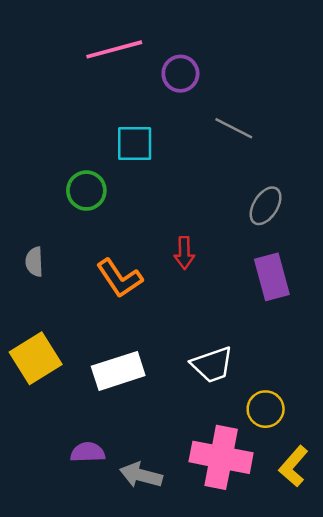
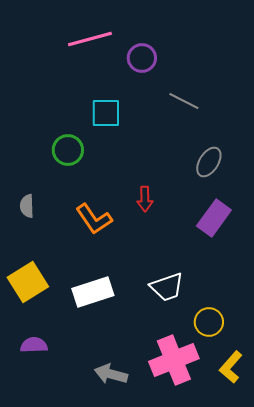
purple rectangle: (272, 277) -> (214, 218), turned 51
purple semicircle: (88, 452) -> (34, 345), moved
pink cross: (221, 457) -> (174, 360), turned -33

